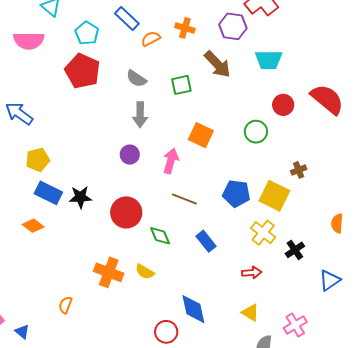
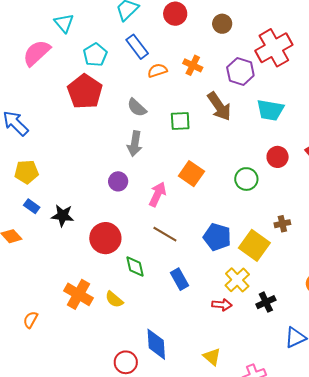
pink semicircle: (29, 41) -> (37, 53), turned 128
blue rectangle: (48, 193) -> (32, 206), size x0.6
red arrow: (252, 273) -> (222, 305), moved

